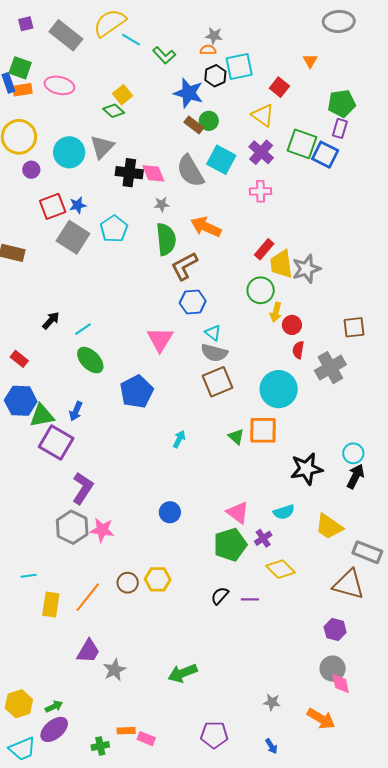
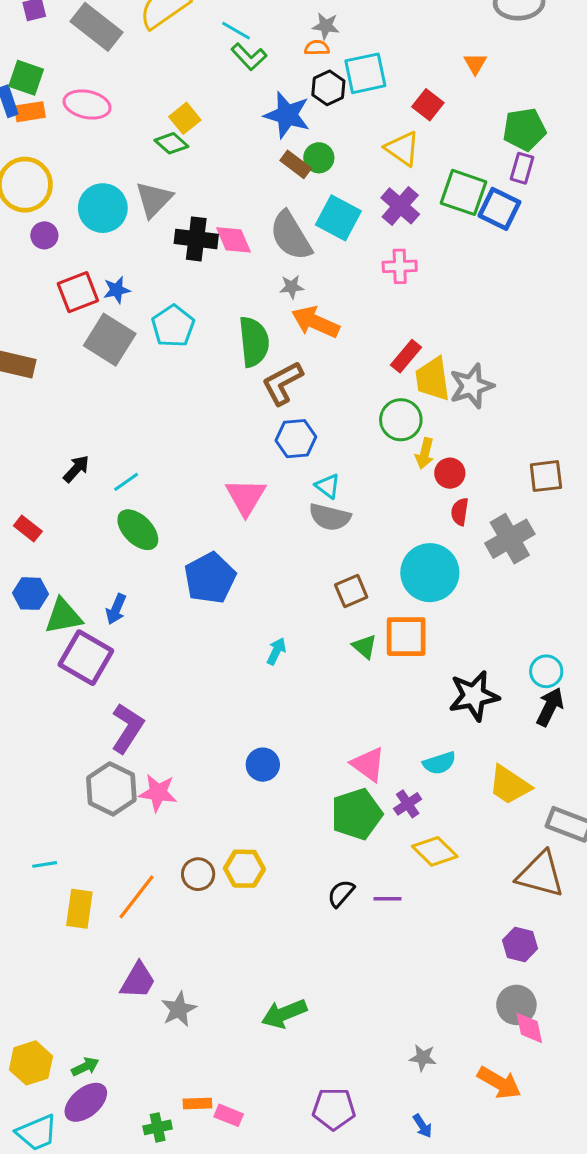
cyan line: (131, 40) -> (236, 31), moved
gray star: (162, 204) -> (292, 287), moved
brown square: (218, 382) -> (351, 591), moved, size x0.7
blue hexagon: (21, 401) -> (30, 594), size x0.7

